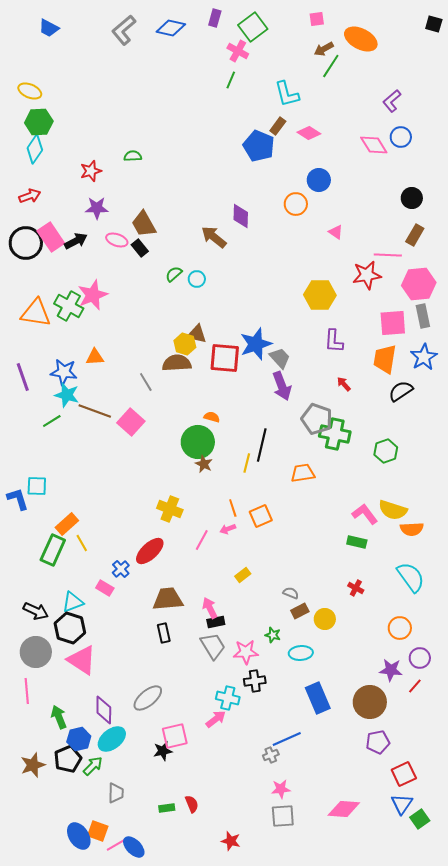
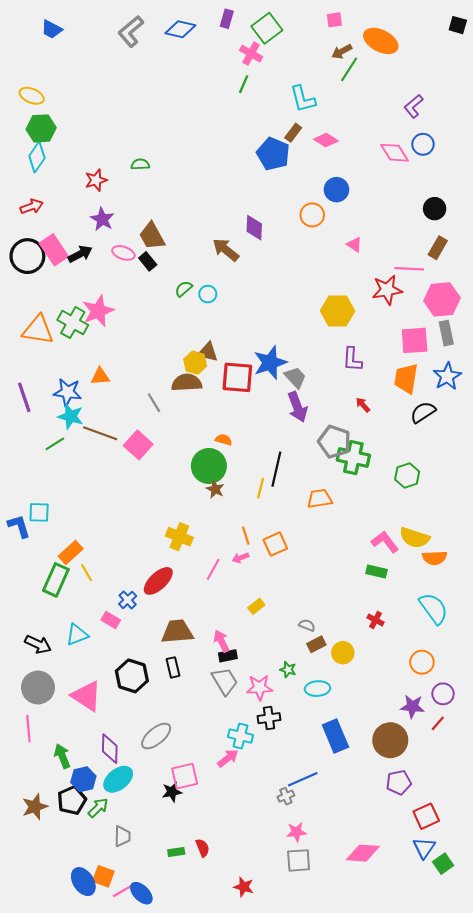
purple star: (97, 208) -> (102, 219), turned 30
black hexagon: (70, 628) -> (132, 676), moved

